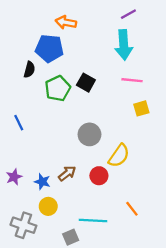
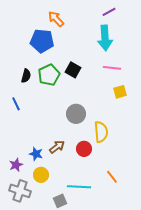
orange arrow: (66, 22) -> (56, 19), turned 36
black semicircle: (29, 70) -> (26, 76), moved
yellow semicircle: (119, 156) -> (101, 132), turned -40
purple star: (14, 177) -> (16, 165), moved

